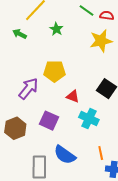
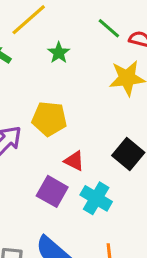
purple square: (49, 121) -> (52, 191), moved

